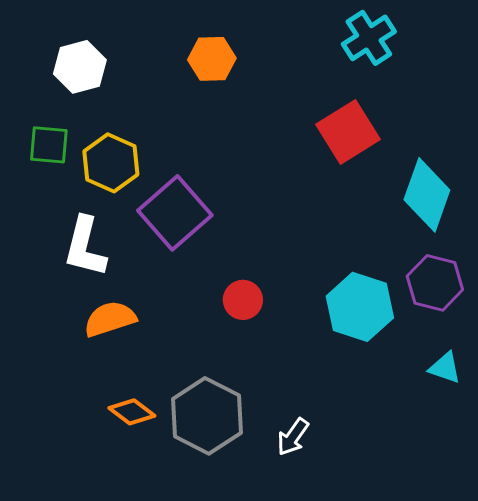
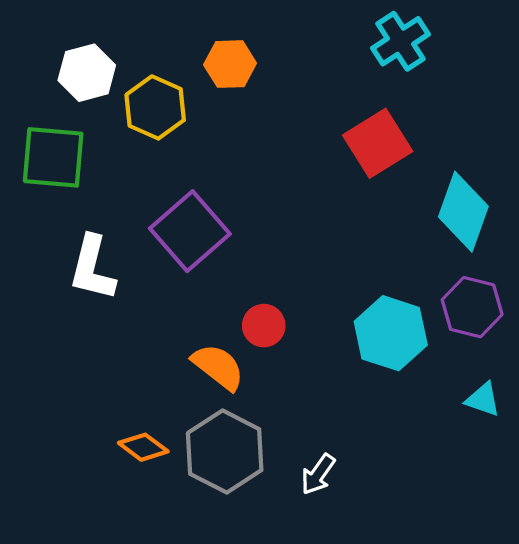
green square: (49, 145) -> (53, 157), size x1.5
yellow hexagon: (111, 163) -> (155, 107), moved
orange semicircle: (110, 319) -> (218, 367), moved, turned 56

